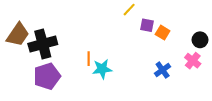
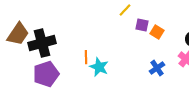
cyan star: (102, 69) -> (99, 67), turned 30

